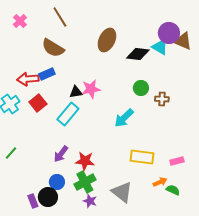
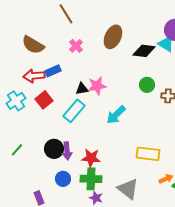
pink cross: (20, 21) -> (76, 46), moved
brown semicircle: (53, 48) -> (33, 45), moved
cyan arrow: (124, 118) -> (116, 115), moved
purple arrow: (61, 154) -> (67, 151), turned -42
green cross: (85, 182) -> (91, 179), turned 30
black circle: (48, 197) -> (54, 149), moved

